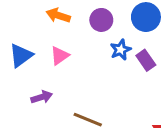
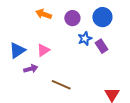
blue triangle: (21, 55) -> (17, 50), moved
pink triangle: (60, 56) -> (43, 50), moved

